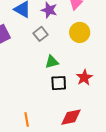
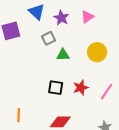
yellow circle: (80, 32) -> (97, 52), moved
green triangle: (52, 62) -> (63, 55), moved

